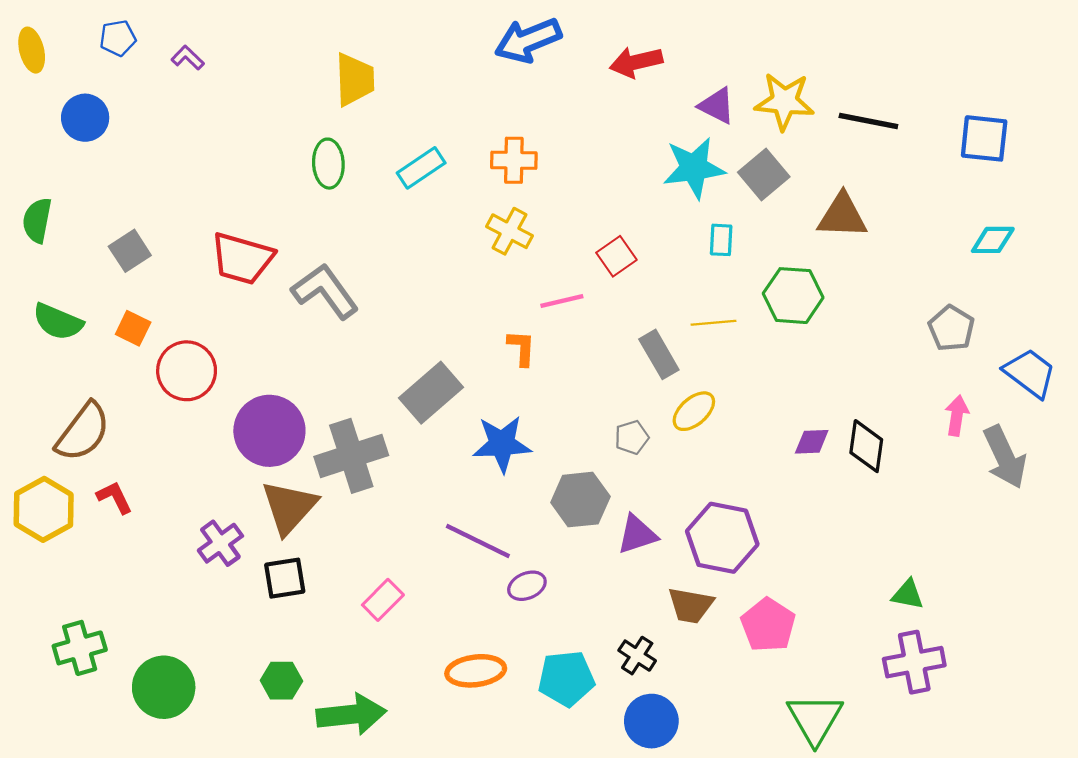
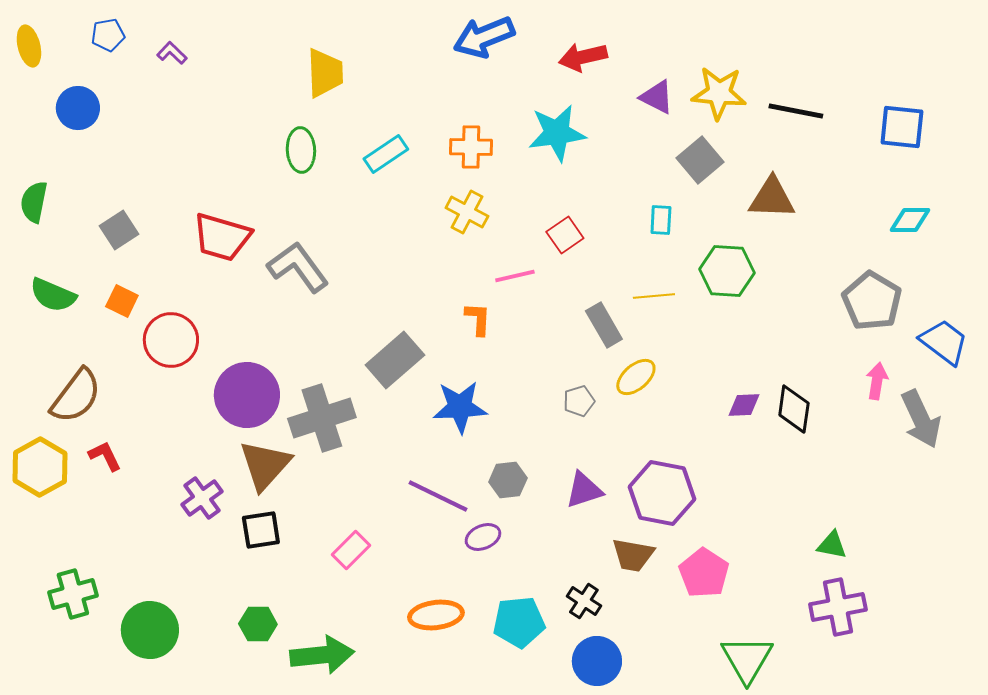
cyan star: (694, 168) -> (557, 133), moved
gray pentagon: (951, 328) -> (872, 301), size x1.4
gray hexagon: (580, 500) -> (508, 480), moved, size x0.7

